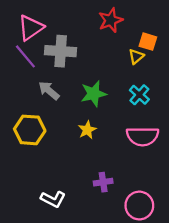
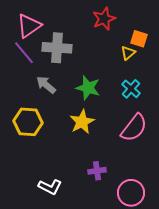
green star: (94, 94) -> (88, 88), turned 30
yellow star: (87, 130) -> (82, 122), size x1.4
pink semicircle: (143, 136) -> (134, 128), turned -52

